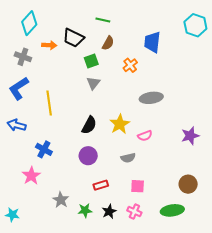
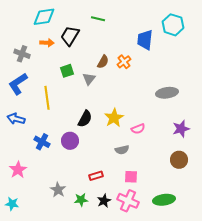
cyan diamond: (29, 23) -> (44, 17), moved, turned 40
cyan hexagon: (195, 25) -> (173, 25), moved
black trapezoid: (73, 38) -> (70, 36), turned 95
brown semicircle: (108, 43) -> (103, 62), moved
green square: (91, 61) -> (67, 71), moved
gray ellipse: (151, 98) -> (167, 93), moved
purple circle: (88, 156) -> (70, 141), moved
pink star: (31, 176) -> (18, 170), moved
brown circle: (188, 184) -> (179, 160), moved
pink cross: (134, 211) -> (128, 201), size x1.5

